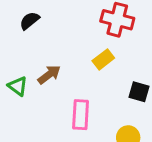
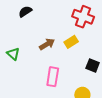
brown arrow: (49, 75) -> (47, 44), moved

